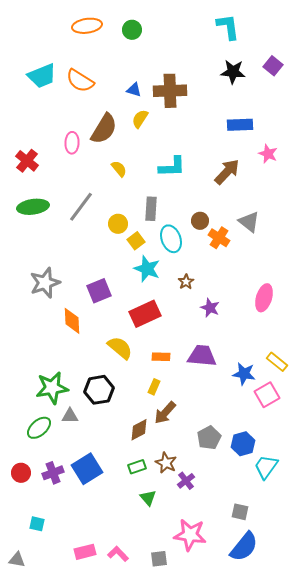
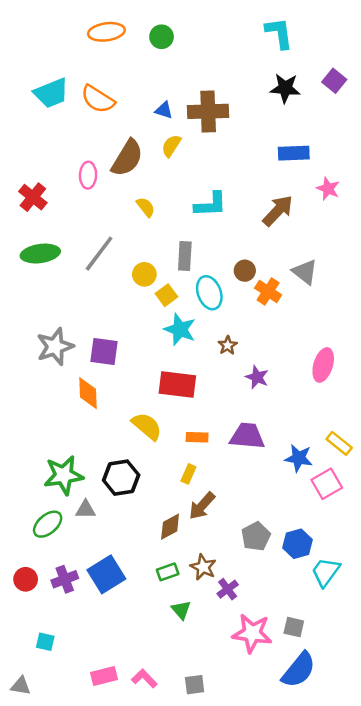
purple square: (99, 291) -> (104, 351), moved, turned 30
red rectangle: (145, 314) -> (177, 385), turned 32
pink star: (190, 535) -> (252, 633), moved

